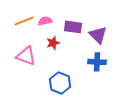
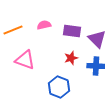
orange line: (24, 21) -> (13, 30), moved
red star: (53, 43) -> (71, 58), moved

